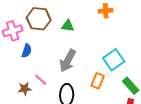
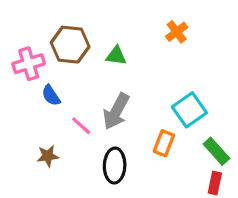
orange cross: (106, 11) -> (177, 32), turned -32
blue semicircle: (27, 51) -> (51, 95), turned 128
pink line: (41, 80) -> (81, 126), moved

